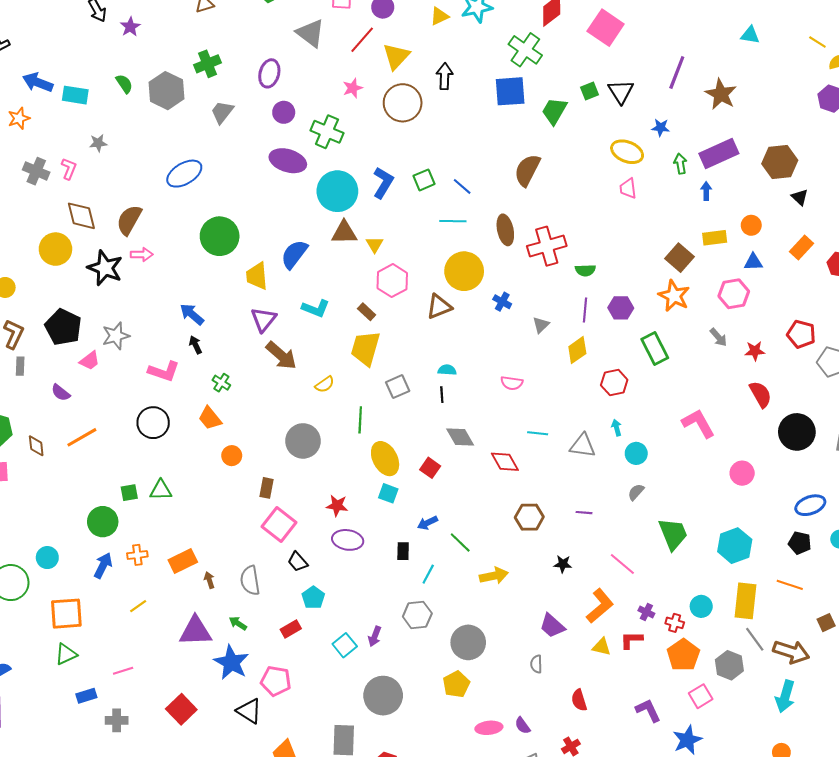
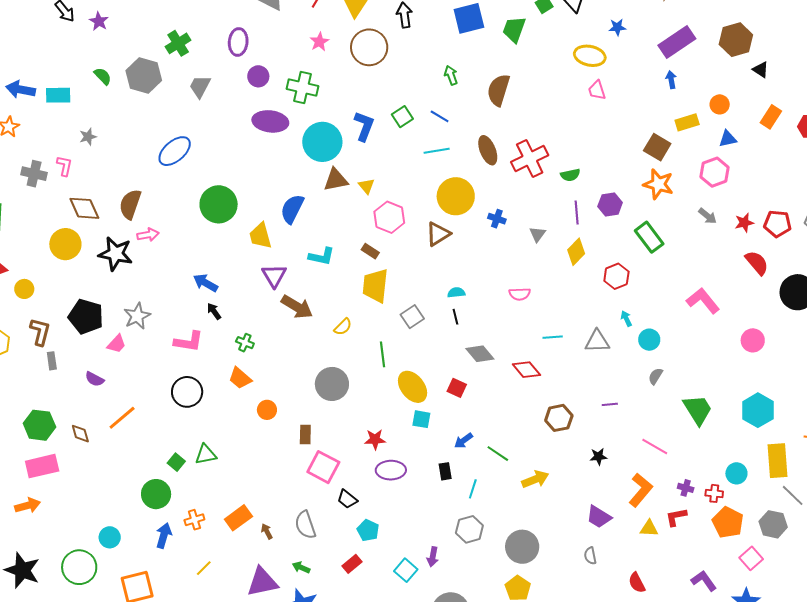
green arrow: (680, 164) -> (451, 75), moved
red pentagon: (801, 334) -> (777, 224), moved
green square: (129, 493) -> (176, 462), turned -30

